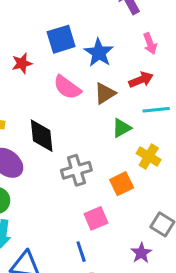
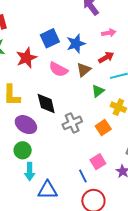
pink arrow: (150, 44) -> (109, 33), turned -72
blue star: (99, 53) -> (76, 44), turned 30
red star: (22, 63) -> (26, 58), size x1.5
pink square: (96, 218) -> (98, 162), moved

